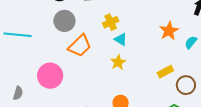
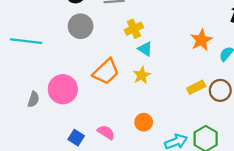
orange trapezoid: (80, 46) -> (106, 72), moved
brown circle: (186, 85) -> (220, 90), moved
gray semicircle: (18, 93) -> (33, 99), moved

